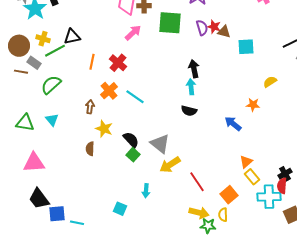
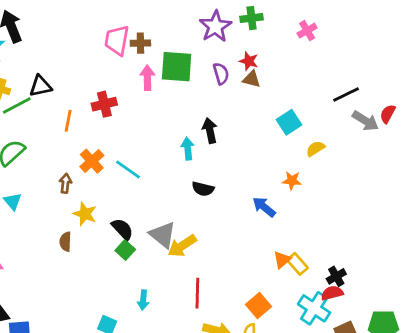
red star: (214, 27) -> (249, 61), moved
pink arrow: (133, 33) -> (147, 78), moved, turned -48
cyan square: (246, 47) -> (289, 122), moved, turned -30
red cross: (118, 63) -> (104, 104), moved, turned 36
cyan arrow: (191, 87) -> (188, 149), moved
yellow arrow: (170, 165) -> (182, 246), moved
yellow rectangle: (252, 177) -> (297, 264), moved
red line: (197, 182) -> (197, 293), moved, turned 35
red semicircle: (282, 186) -> (332, 293), turned 70
cyan cross: (269, 197) -> (314, 308), turned 35

